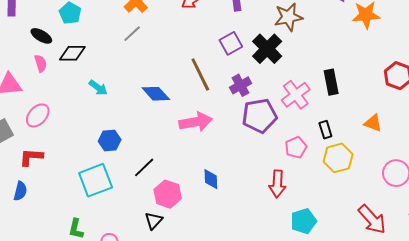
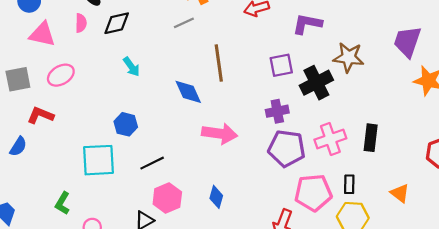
black diamond: (72, 53) -> (117, 23), turned -32
brown line: (200, 74) -> (219, 63), moved
pink pentagon: (296, 147) -> (313, 193), size x1.6

